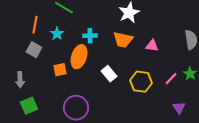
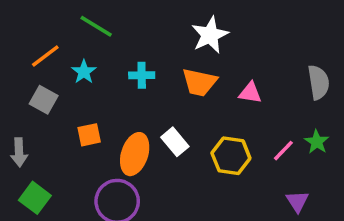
orange line: (35, 25) -> (45, 56), turned 42
orange ellipse: (79, 57) -> (135, 154), moved
green square: (29, 106) -> (35, 198), turned -30

